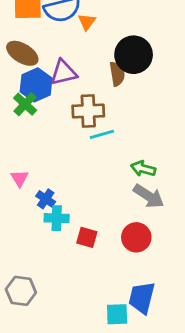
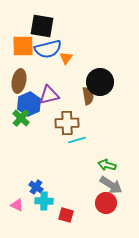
brown ellipse: (22, 53) -> (19, 81), turned 70
pink triangle: (20, 178) -> (17, 205), moved, turned -32
red circle: (136, 237) -> (106, 203), moved

